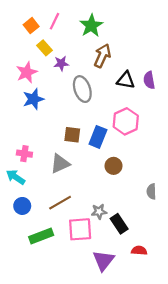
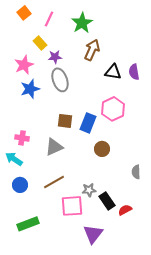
orange square: (31, 26) -> (24, 13), moved
gray ellipse: (82, 89) -> (60, 80), moved
green rectangle: (41, 236) -> (28, 224), moved
red semicircle: (139, 250) -> (125, 210), moved, turned -32

